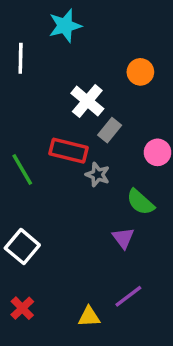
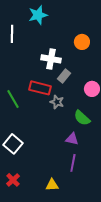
white cross: (87, 101) -> (51, 59), turned -30
purple triangle: (123, 238) -> (72, 139), turned -40
purple line: (128, 296) -> (73, 163), moved, turned -42

